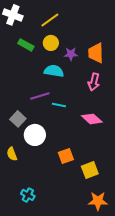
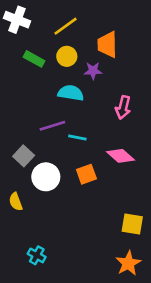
orange trapezoid: (96, 53) -> (107, 45), moved
orange square: (66, 156) -> (86, 174), moved
yellow square: (90, 170) -> (132, 224), moved, turned 30
orange star: (98, 201) -> (128, 263), turned -30

